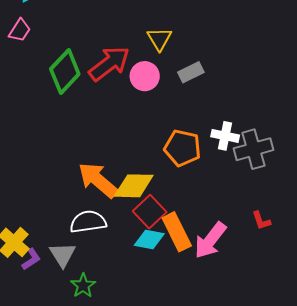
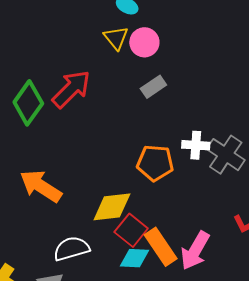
yellow triangle: (159, 39) -> (116, 38), moved
pink circle: (145, 76) -> (144, 42), moved
gray cross: (253, 149) -> (226, 155), turned -33
orange arrow: (98, 180) -> (41, 186), moved

